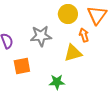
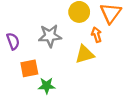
green star: (57, 82) -> (47, 86), moved

